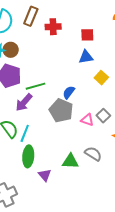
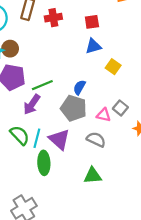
gray semicircle: (93, 154) -> (96, 139), moved
green triangle: (70, 161) -> (93, 176), moved
purple triangle: (45, 175) -> (59, 139), moved, size x1.5

